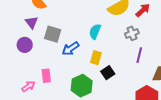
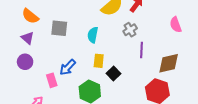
gray square: (53, 34) -> (59, 28), moved
blue arrow: (71, 49) -> (68, 67), moved
pink rectangle: (46, 76) -> (52, 80), moved

